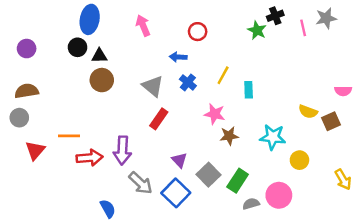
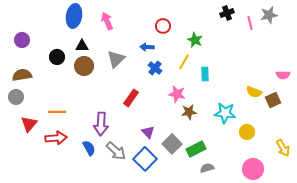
pink arrow: (143, 25) -> (107, 21), moved
green star: (257, 30) -> (195, 40), moved
black circle: (78, 47) -> (57, 57), moved
gray triangle: (153, 86) -> (116, 59), moved, turned 36
red arrow: (90, 158) -> (56, 138), moved
green rectangle: (238, 181) -> (196, 149), turned 30
pink circle: (279, 195) -> (253, 169), moved
blue semicircle: (108, 209) -> (89, 148), moved

